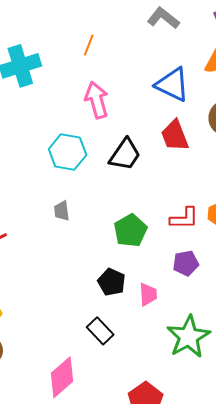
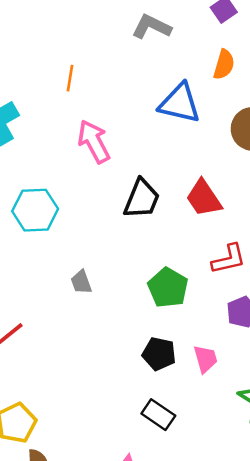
red trapezoid: (175, 136) -> (204, 198), moved
cyan hexagon: (68, 152) -> (35, 210), moved

